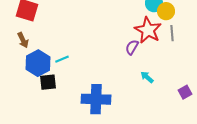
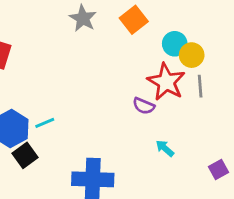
purple semicircle: (132, 47) -> (144, 106), turned -98
black square: (48, 82) -> (25, 155), turned -30

